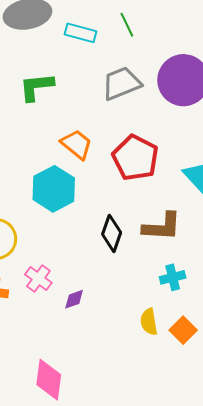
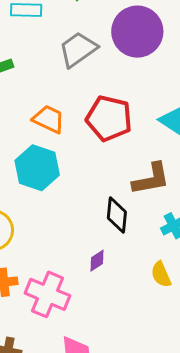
black diamond: (112, 233) -> (117, 215), moved
pink cross: (38, 279) -> (47, 294), moved, size x1.6
purple diamond: (74, 299) -> (97, 261), moved

